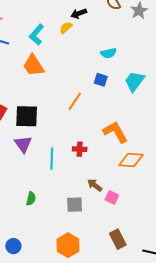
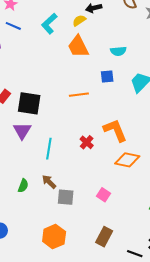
orange trapezoid: (34, 65) -> (78, 47), moved
blue square: (101, 80) -> (107, 77), turned -32
orange line: (75, 101) -> (79, 95), turned 42
red cross: (80, 149) -> (87, 142), moved, turned 32
brown arrow: (95, 185) -> (49, 182), moved
brown rectangle: (118, 239) -> (104, 237), turned 48

